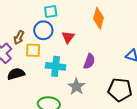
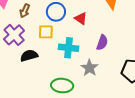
brown arrow: (19, 37) -> (25, 11), moved
red triangle: (68, 37) -> (81, 18), turned -32

